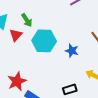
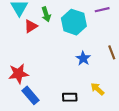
cyan hexagon: (44, 41) -> (74, 22), moved

